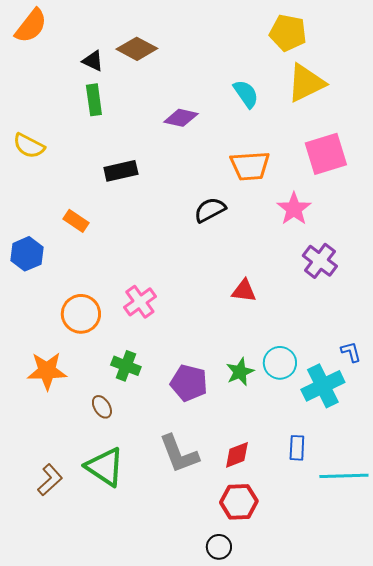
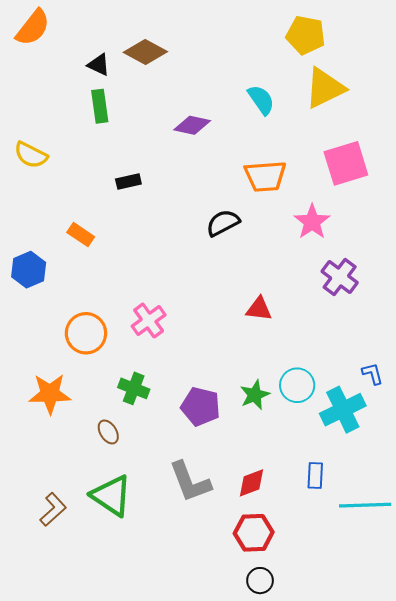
black rectangle: (121, 171) -> (128, 181), size x0.7
black circle: (219, 547) -> (260, 581), moved

